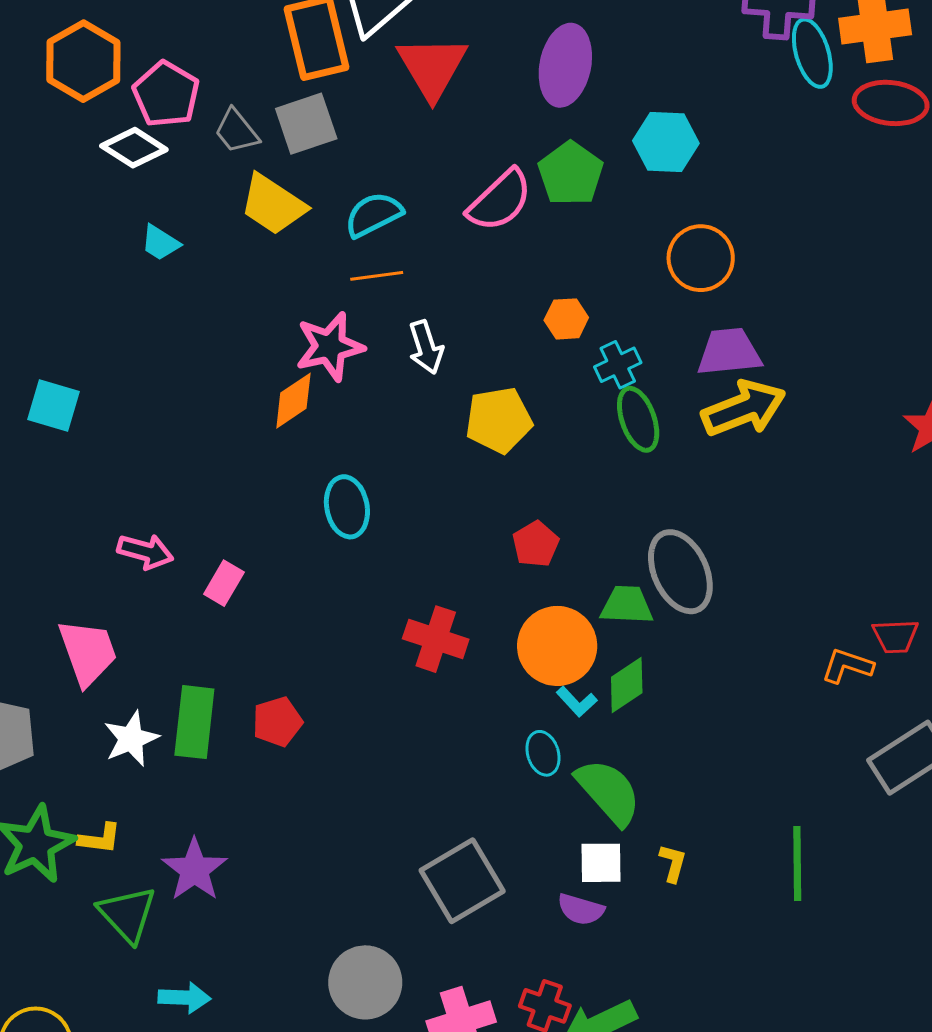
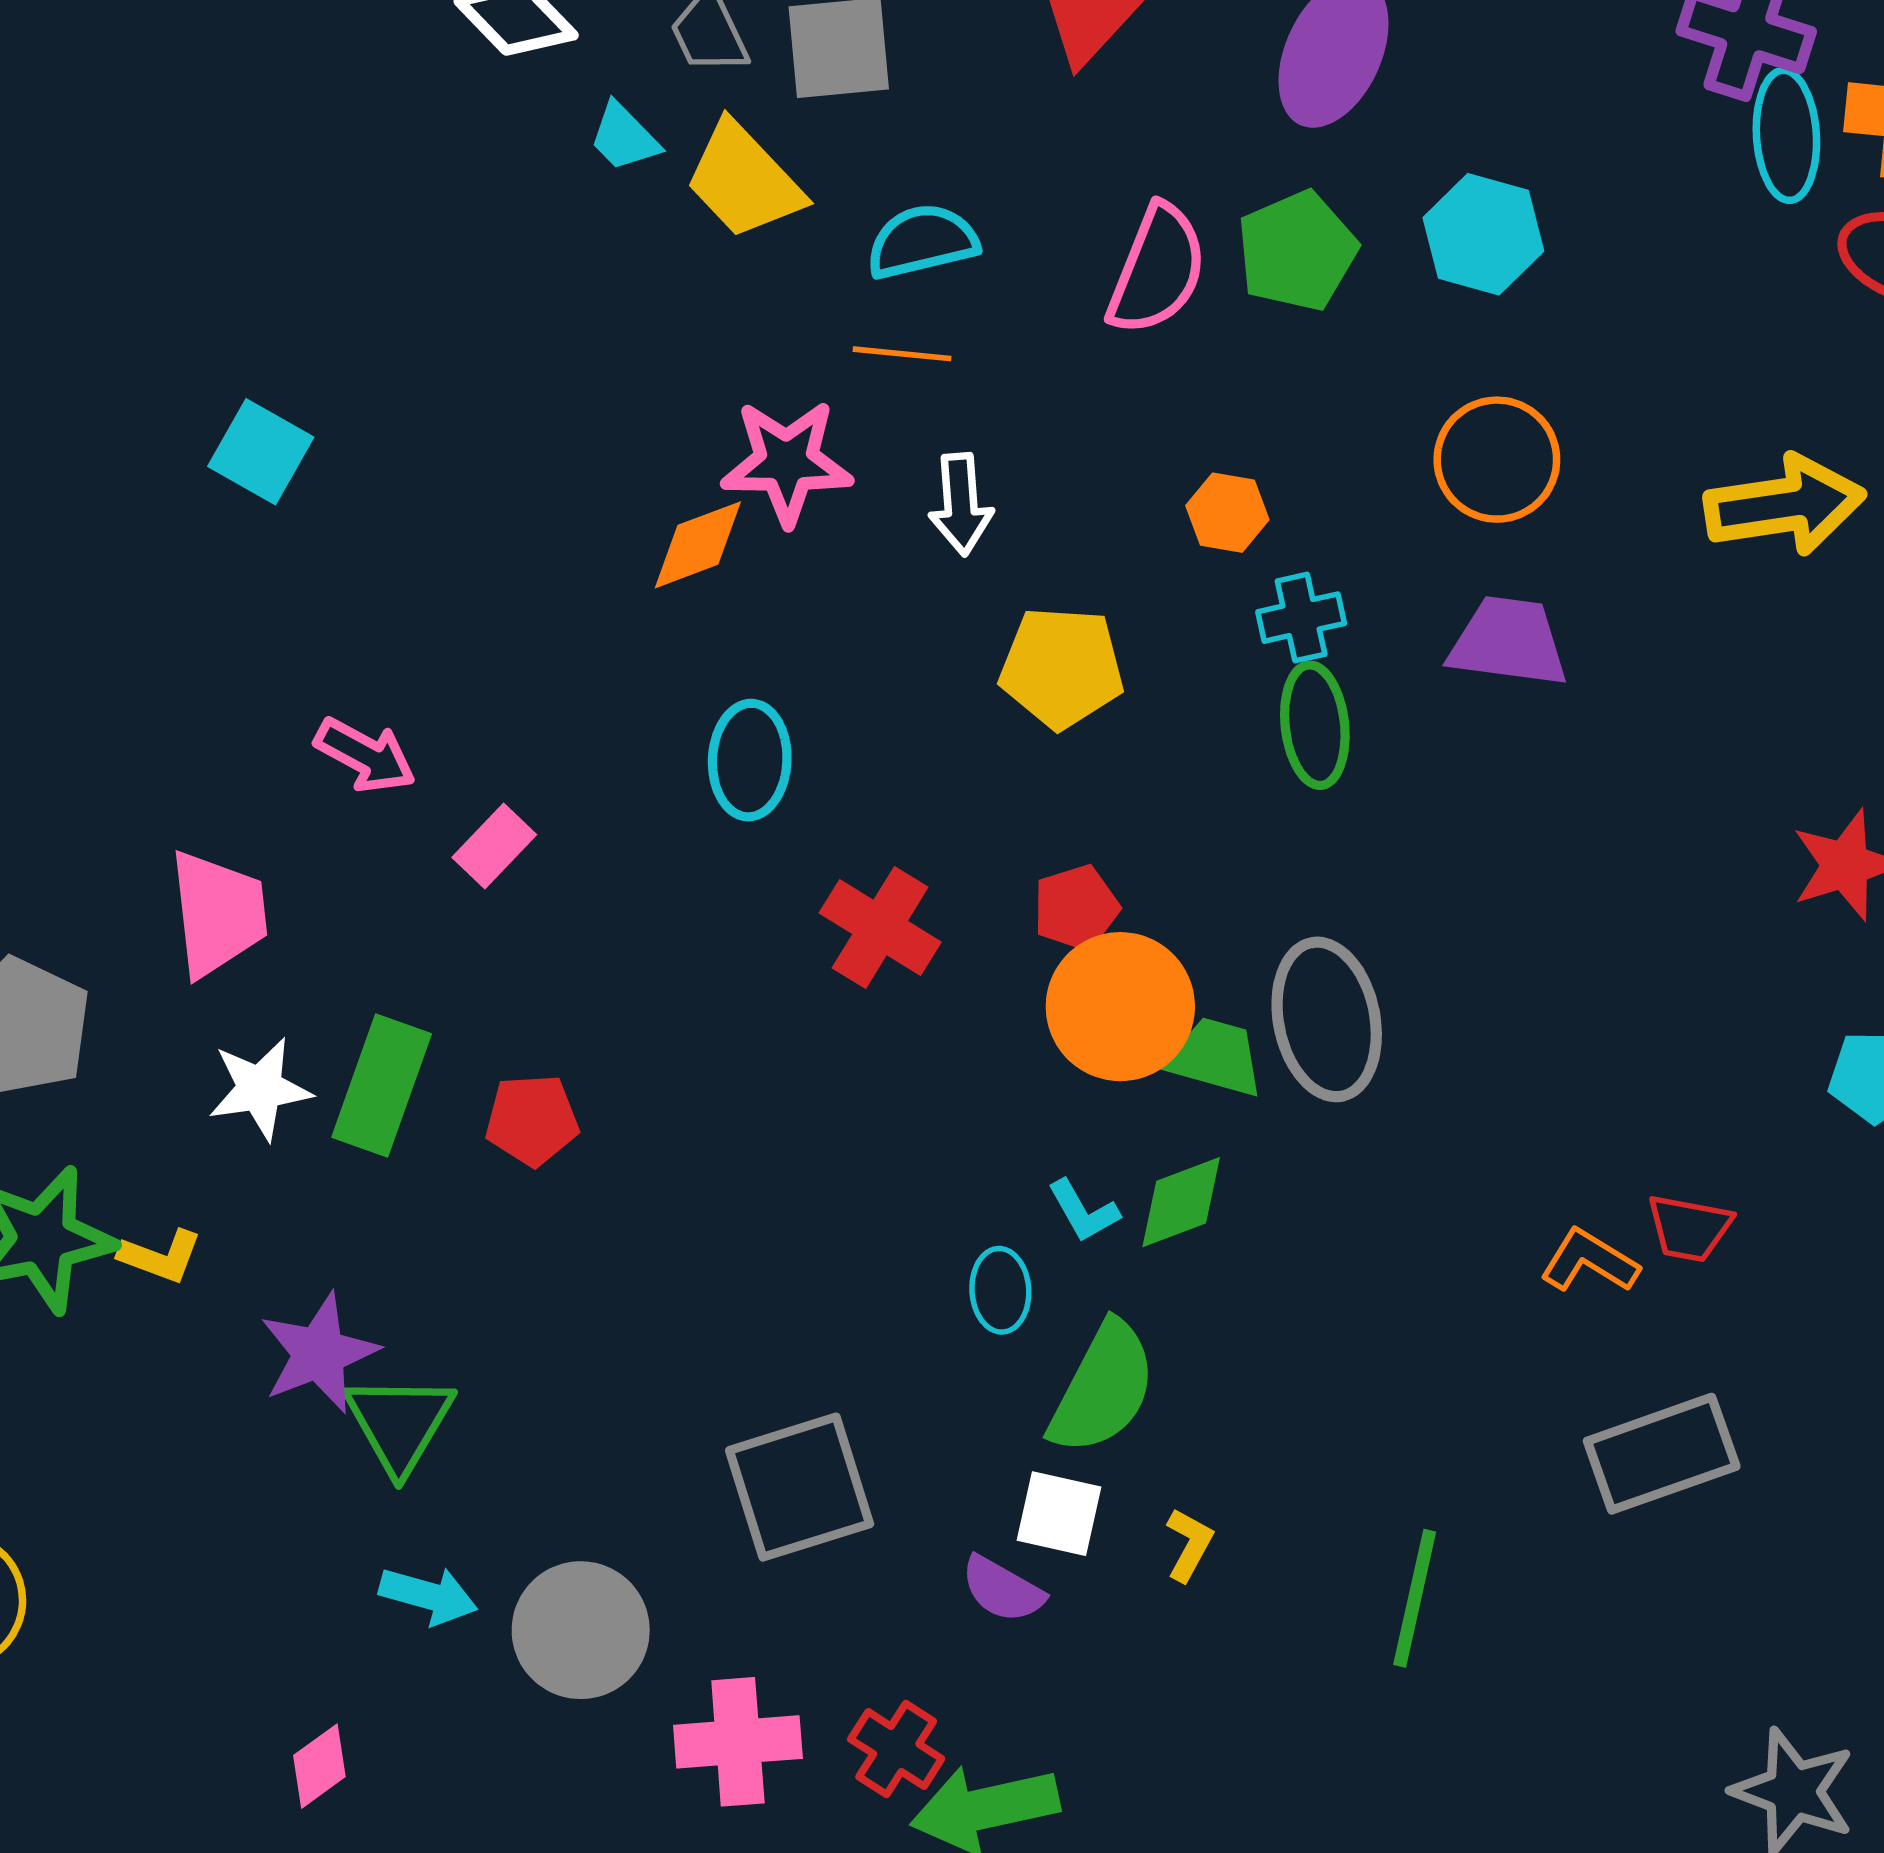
pink semicircle: (500, 201) -> (1157, 270), turned -38
cyan trapezoid: (160, 243) -> (624, 137), moved
yellow arrow: (744, 408) -> (1785, 505), moved
red cross: (436, 639) -> (880, 927), moved
orange circle: (557, 646) -> (1120, 1007), moved
green semicircle: (609, 792) -> (1103, 1388), turned 56
green triangle: (127, 914) -> (399, 1423), moved
cyan arrow: (184, 998) -> (428, 1595), moved

